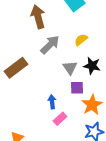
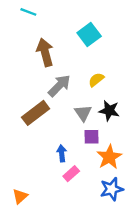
brown rectangle: (16, 68) -> (36, 113), moved

